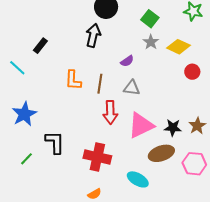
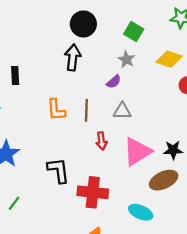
gray star: (151, 42) -> (126, 59), moved
black rectangle: (40, 46) -> (15, 75), turned -35
red arrow: (110, 112) -> (102, 141), size x0.7
black L-shape: (55, 142) -> (58, 170), moved

